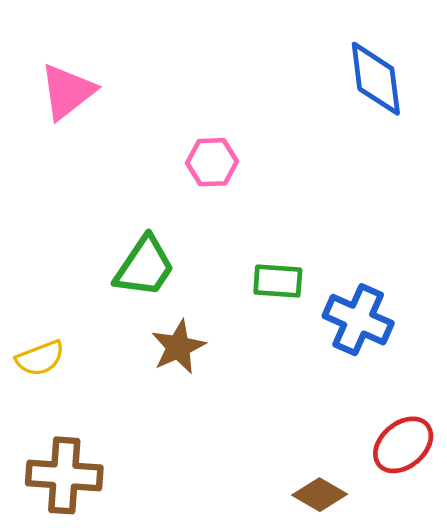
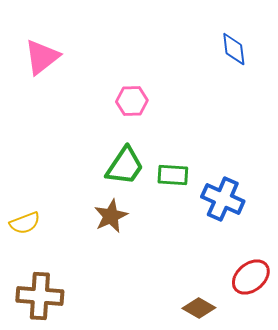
blue diamond: (376, 79) -> (234, 49), size x0.7
green trapezoid: (145, 267) -> (125, 166), moved

